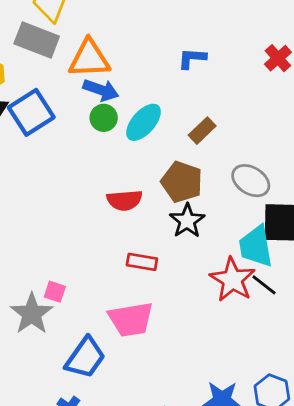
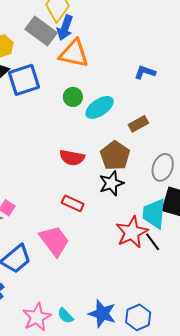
blue arrow: (101, 90) -> (65, 28), moved, turned 75
gray ellipse: (251, 181) -> (163, 167), turned 64
pink trapezoid: (131, 319) -> (54, 241), turned -132

